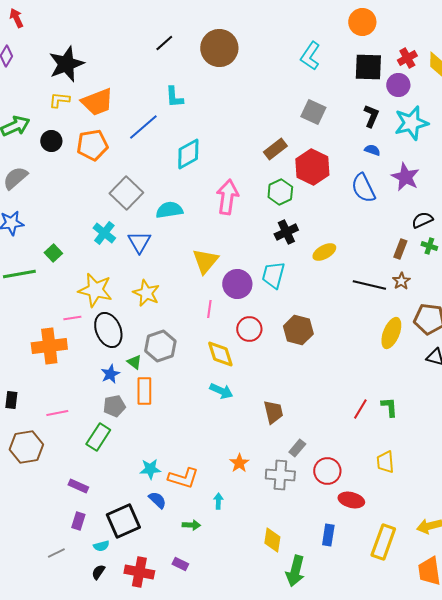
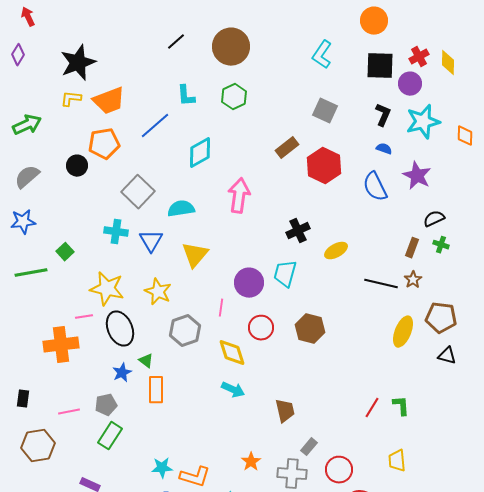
black circle: (51, 141) -> (77, 166), moved
green hexagon: (280, 192) -> (234, 97), moved
cyan cross: (104, 233) -> (116, 232), turned -30
yellow triangle: (205, 261) -> (195, 255), moved
gray hexagon: (160, 346) -> (185, 331), moved
gray pentagon: (114, 406) -> (106, 405), moved

